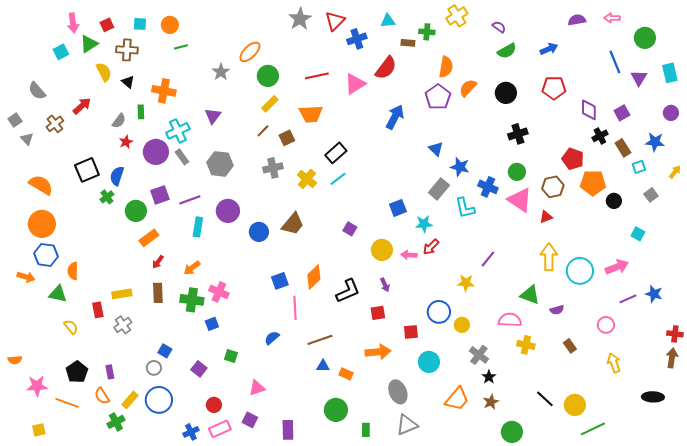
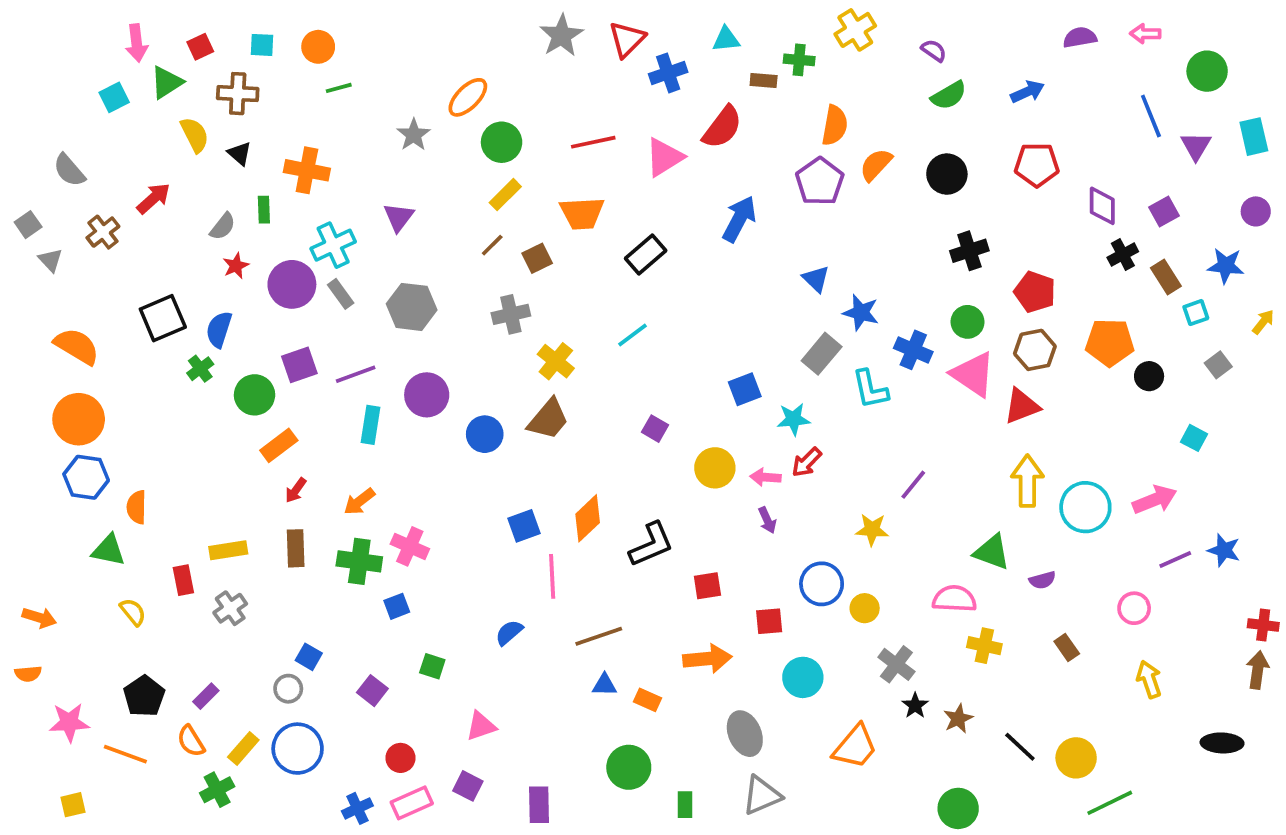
black rectangle: (336, 153) -> (646, 255), moved
red pentagon: (573, 159) -> (1035, 292), moved
yellow cross: (307, 179) -> (556, 361), moved
red triangle: (546, 217) -> (1022, 406), size x1.5
orange arrow: (26, 277) -> (39, 618), moved
purple arrow: (385, 285) -> (767, 520), moved
purple rectangle: (110, 372) -> (206, 696), turned 56
brown star: (491, 402) -> (958, 719), moved

